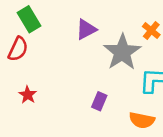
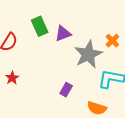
green rectangle: (29, 19) -> (40, 26), moved

